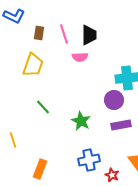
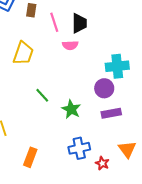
brown rectangle: (39, 33) -> (31, 10), moved
green line: (43, 107) -> (42, 95), moved

